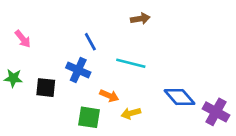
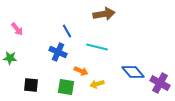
brown arrow: (140, 19) -> (104, 14), size x1.5
black square: (46, 88) -> (31, 85), moved

